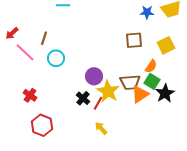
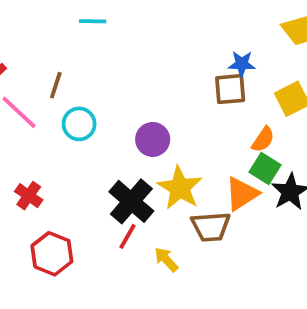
blue star: (147, 12) -> (242, 64), moved
purple circle: (94, 76) -> (153, 139), moved
brown trapezoid: (130, 82) -> (211, 227), moved
black cross: (83, 98) -> (131, 201), size x1.6
red line: (98, 103) -> (127, 236), moved

